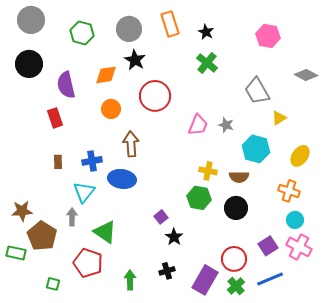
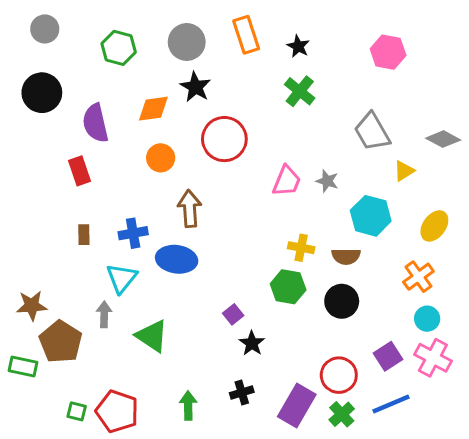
gray circle: (31, 20) -> (45, 29), size x0.7
gray diamond: (306, 75) -> (443, 139), moved
orange cross: (289, 191) -> (418, 277), turned 35
red pentagon: (88, 263) -> (117, 411), moved

